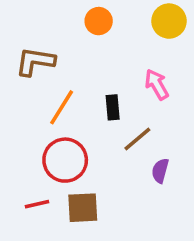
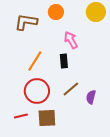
brown L-shape: (35, 62) -> (26, 22), moved
pink arrow: (157, 84) -> (71, 40), moved
brown line: (137, 139) -> (71, 89), moved

